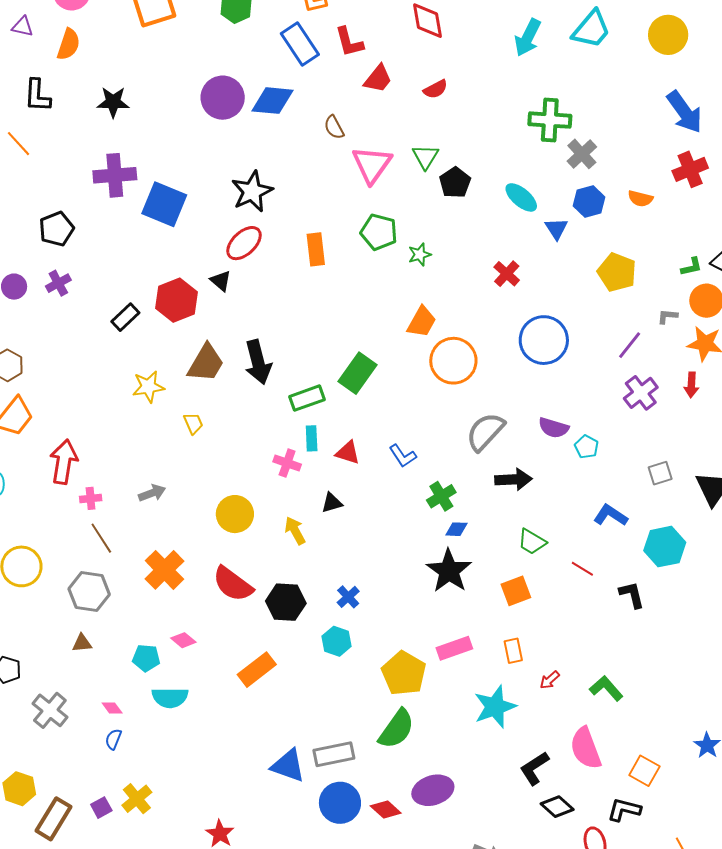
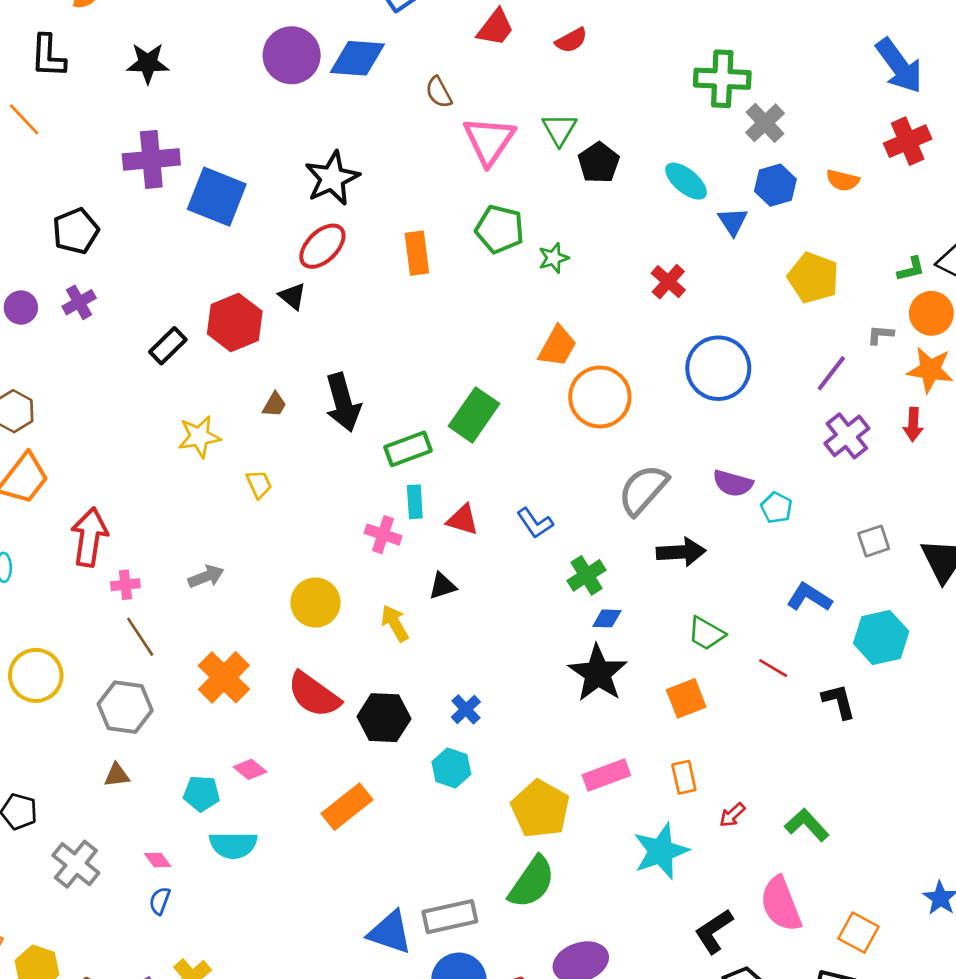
brown trapezoid: (206, 363) -> (274, 405), size x0.5

